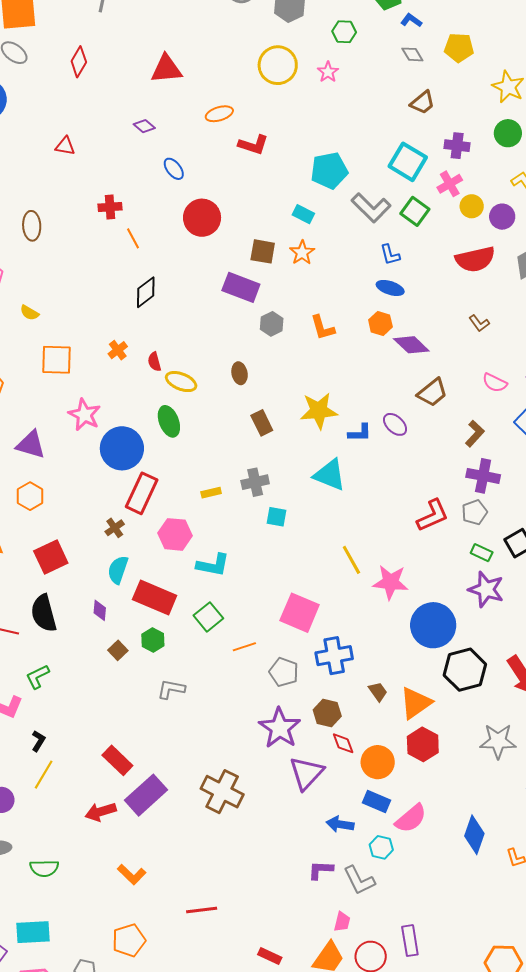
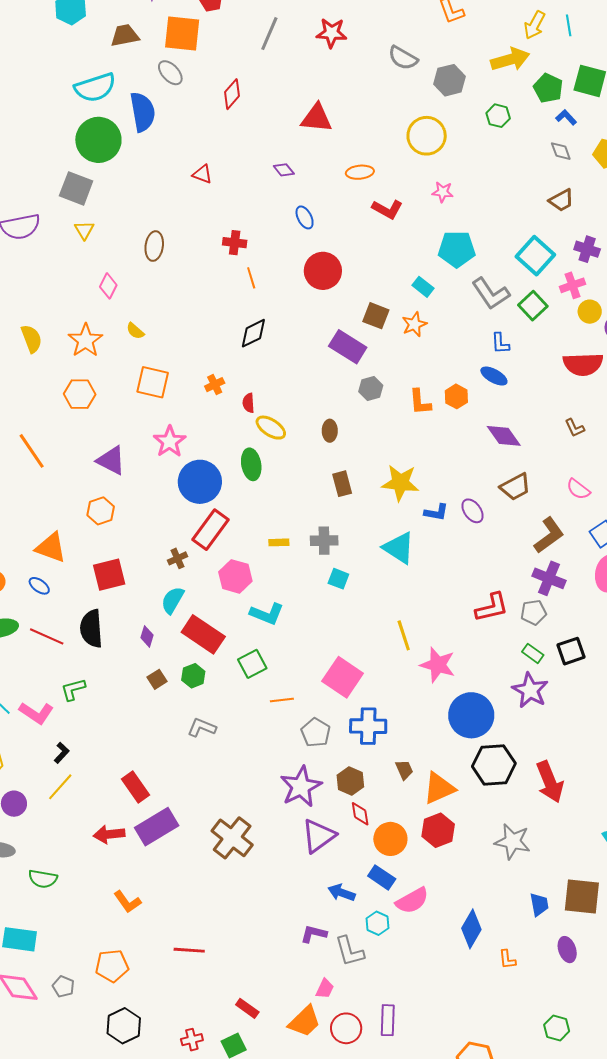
pink star: (328, 72) -> (443, 192), moved, turned 30
orange hexagon: (380, 323) -> (456, 396), moved
brown L-shape: (475, 434) -> (549, 535), size x1.4

